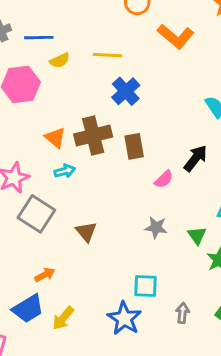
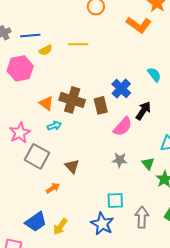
orange L-shape: (176, 36) -> (139, 25), moved
blue cross: (126, 91) -> (121, 89), moved
brown cross: (93, 136) -> (72, 100), turned 35
pink semicircle: (164, 179) -> (123, 127), size x1.5
orange arrow: (45, 275) -> (53, 188), moved
gray arrow: (182, 313) -> (142, 217), size x1.5

